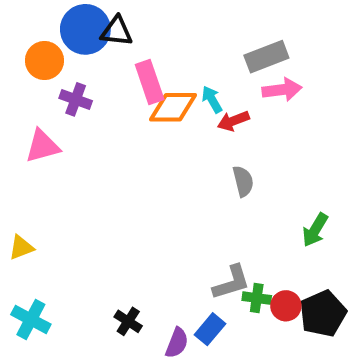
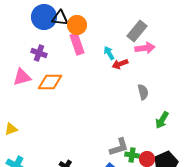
gray rectangle: (266, 57) -> (137, 31), turned -30
orange circle: (44, 61) -> (77, 25), moved
orange diamond: (173, 107) -> (50, 82), moved
gray semicircle: (243, 181) -> (143, 92), moved

